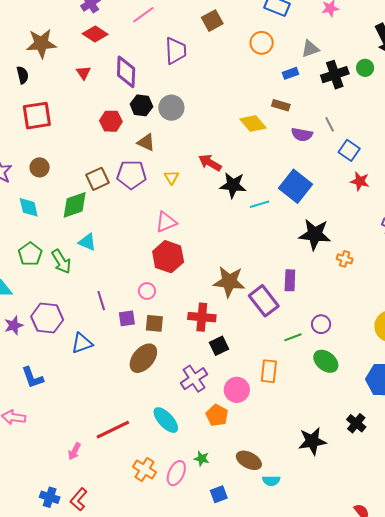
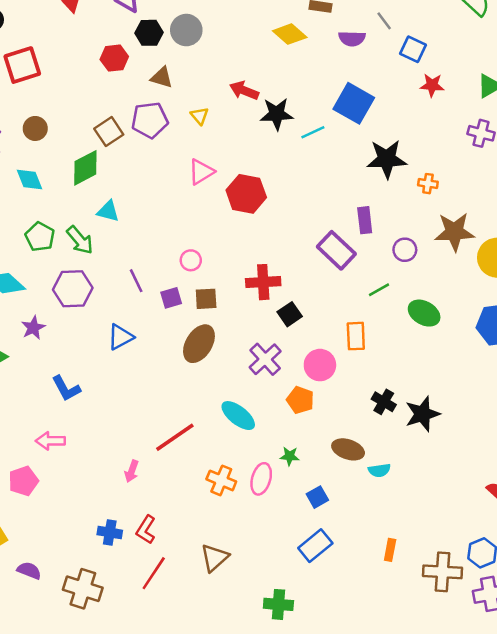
red hexagon: (168, 257) -> (246, 194), moved
brown star: (229, 282) -> (454, 232), moved
purple hexagon: (47, 318) -> (73, 289), moved
purple circle: (321, 324) -> (405, 250), moved
black cross: (356, 423) -> (384, 402), moved

